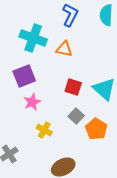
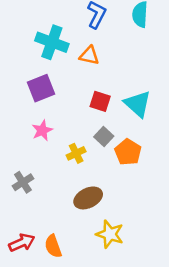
pink star: (32, 102) -> (42, 130), moved
yellow cross: (44, 130) -> (76, 153), moved, turned 35

